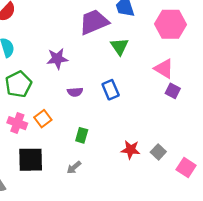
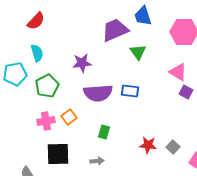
blue rectangle: (111, 90) -> (130, 91), turned -60
purple semicircle: (75, 92) -> (98, 93), size x2.0
pink cross: (17, 123) -> (46, 121), turned -30
gray arrow: (74, 167) -> (97, 161), turned -144

